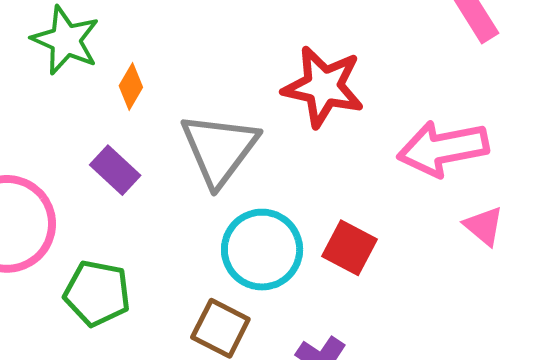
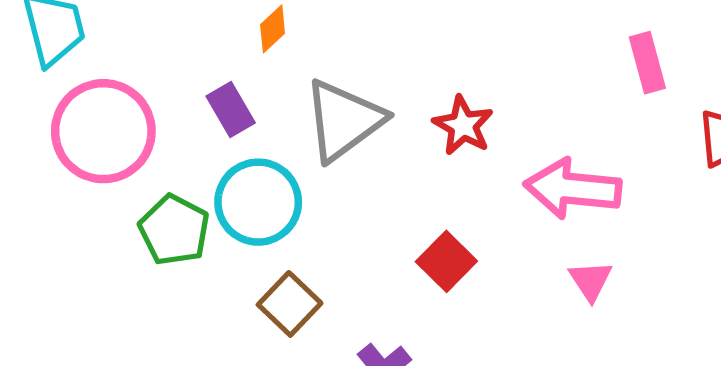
red star: (323, 87) -> (463, 125), moved, size x0.7
cyan circle: (262, 250) -> (258, 202), moved

